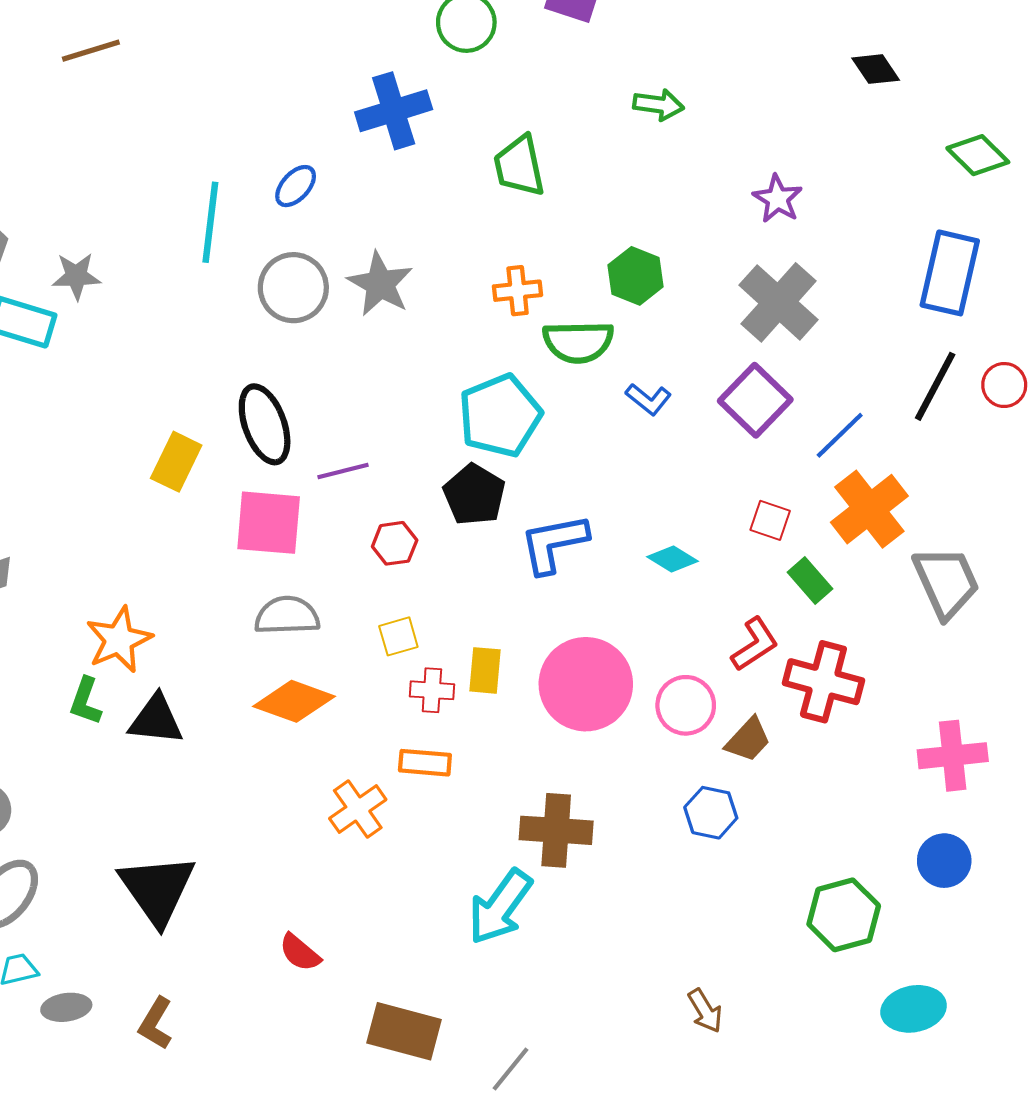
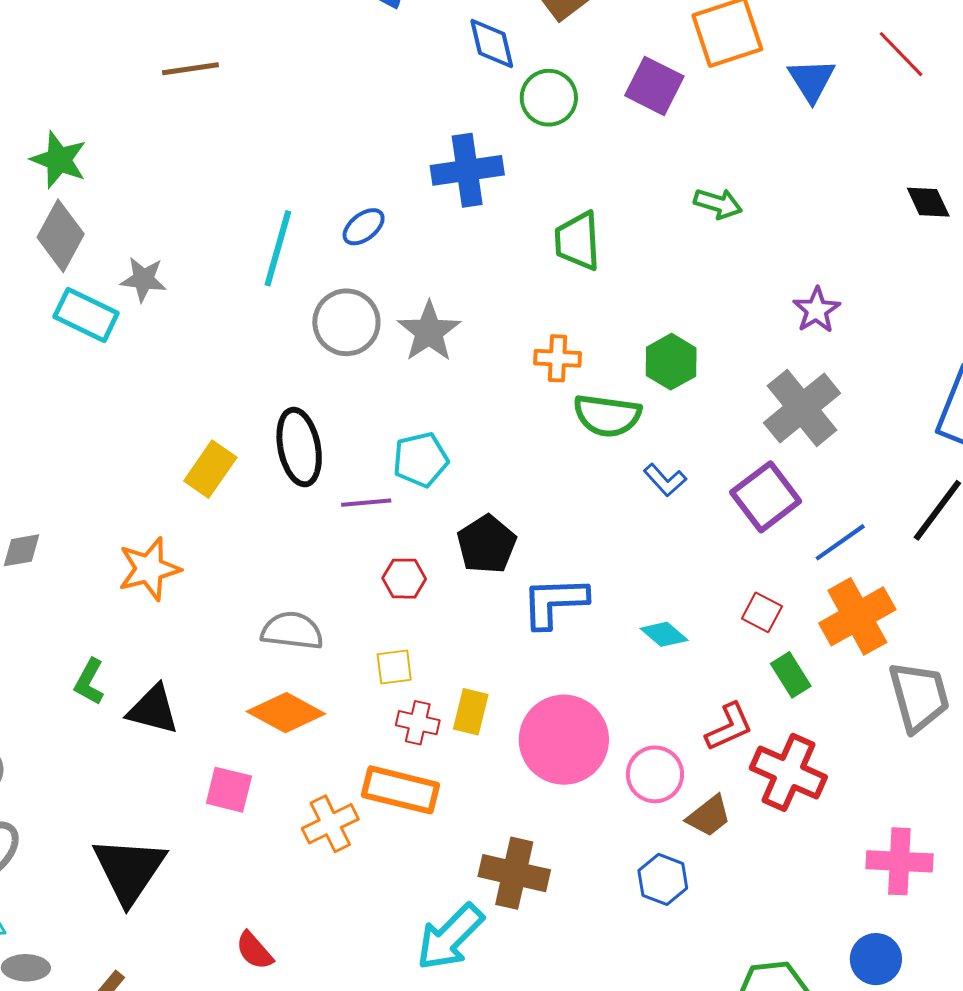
cyan pentagon: (500, 416) -> (421, 460), moved, size x0.7
pink square: (269, 523) -> (229, 790), moved, size x0.7
orange star: (119, 640) -> (149, 569), moved
orange rectangle: (425, 763) -> (400, 790), size x1.5

